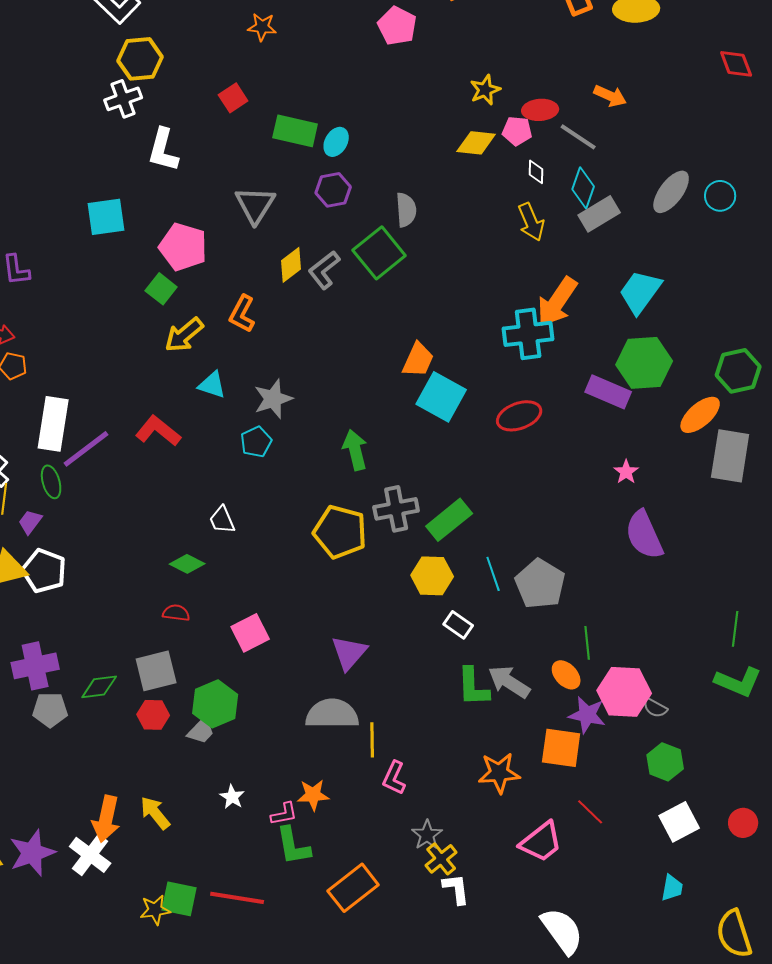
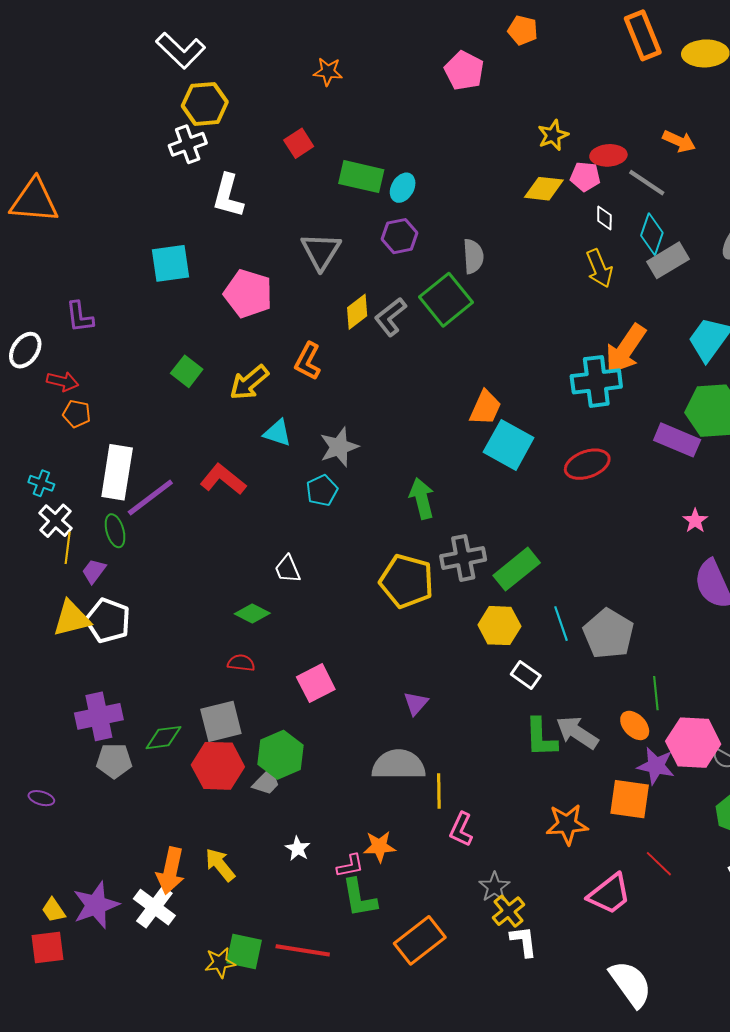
green square: (161, 289) -> (187, 371), moved
purple triangle: (349, 653) -> (416, 703), size x0.7
red hexagon: (153, 715) -> (218, 766), size x1.6

